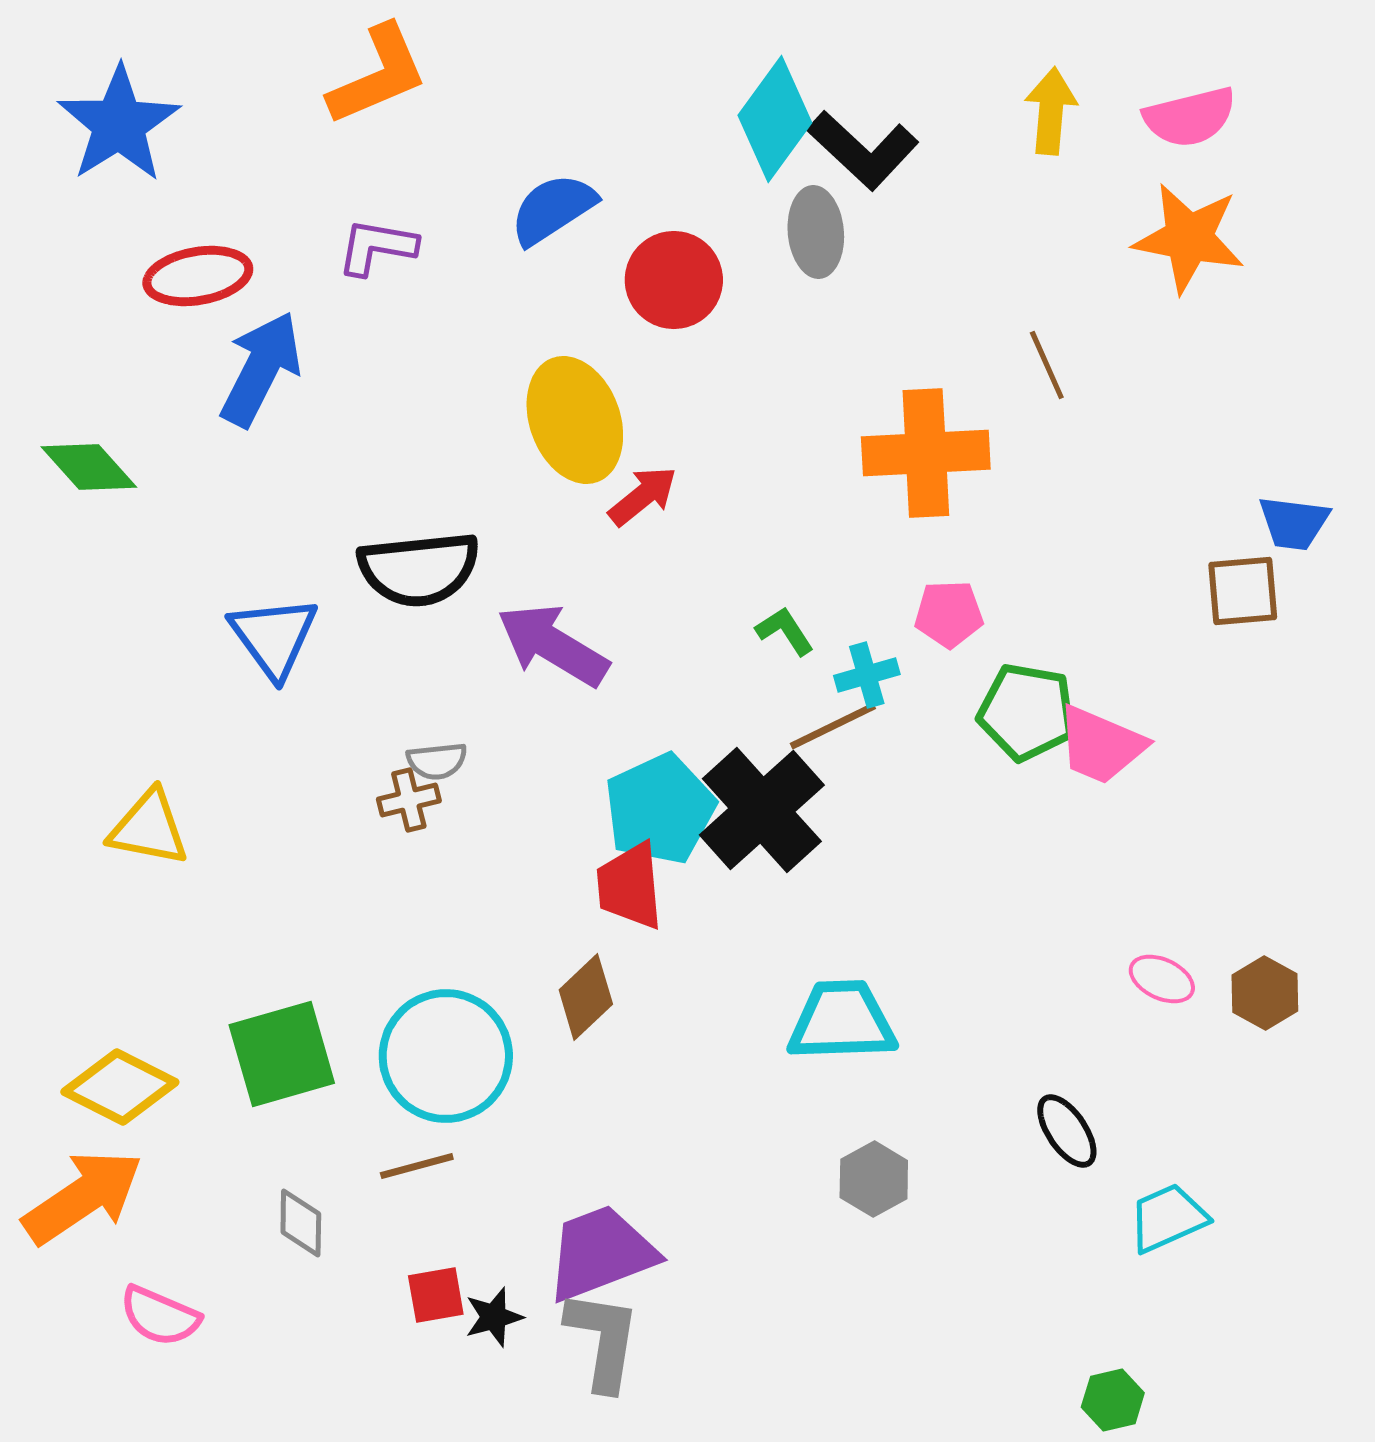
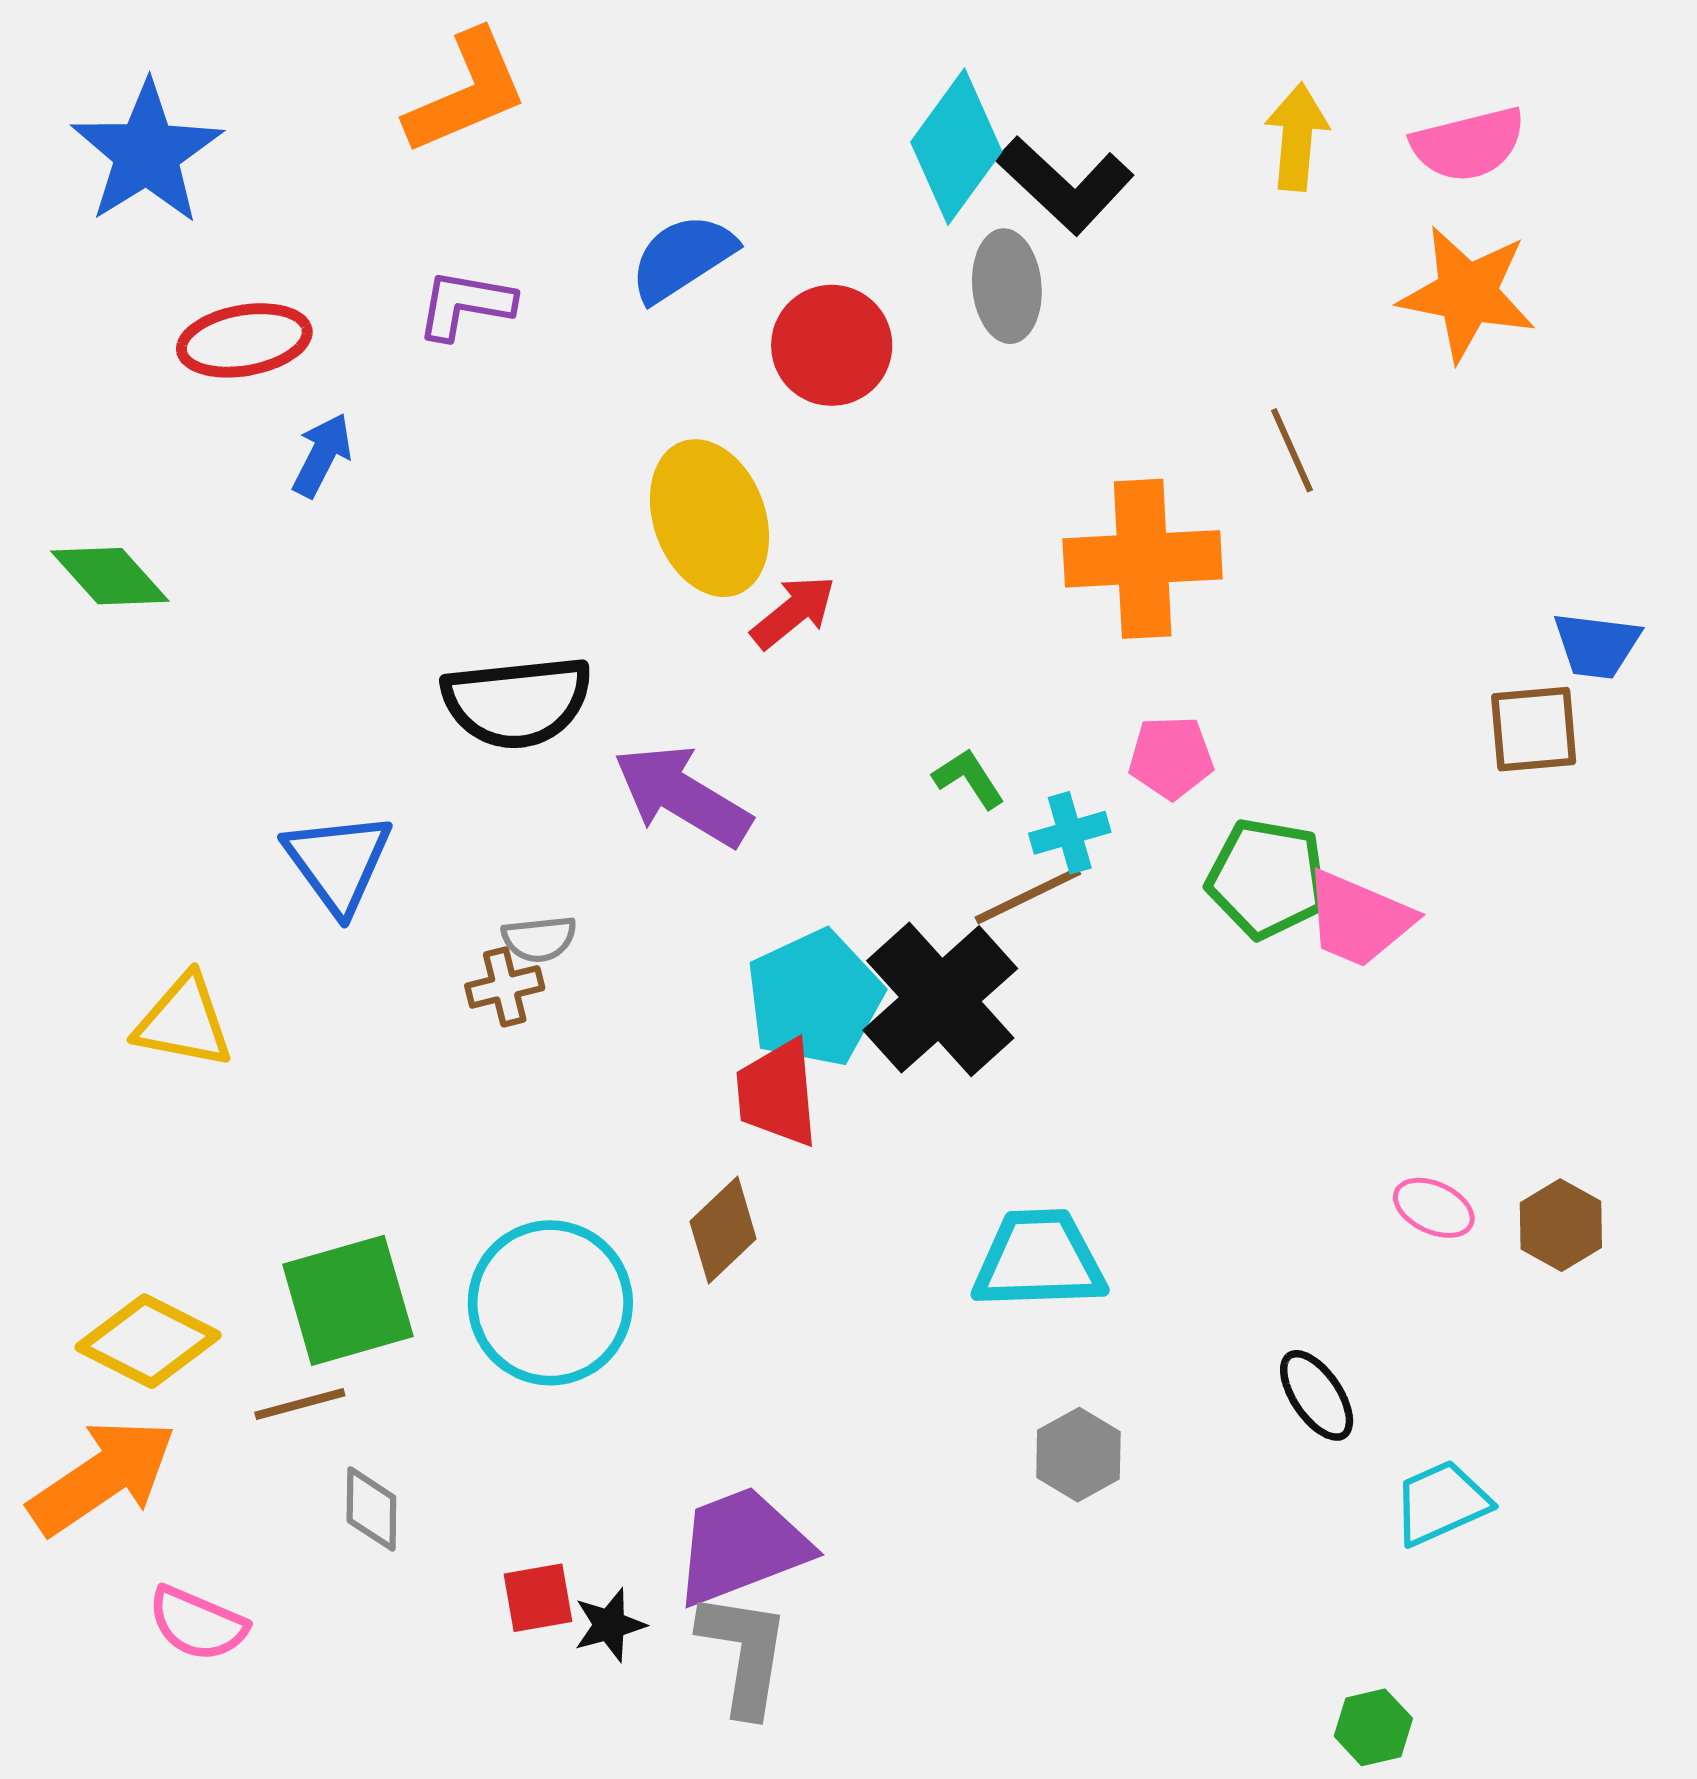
blue arrow: (261, 369) -> (322, 455), size x0.6
blue triangle: (274, 637) -> (338, 862), moved
brown line: (417, 1166) -> (300, 1404), moved

